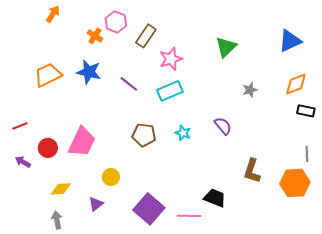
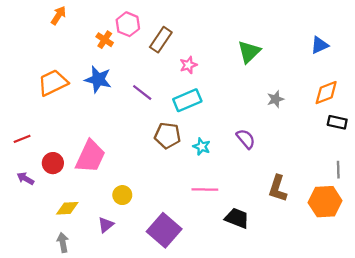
blue triangle: (290, 41) -> (320, 45), size x0.7
pink star: (171, 59) -> (188, 65), size x0.7
brown pentagon: (144, 135) -> (167, 136), moved
pink line: (189, 216) -> (205, 190), moved

